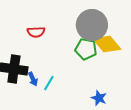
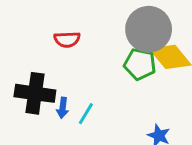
blue arrow: (33, 79) -> (63, 108), turned 32

